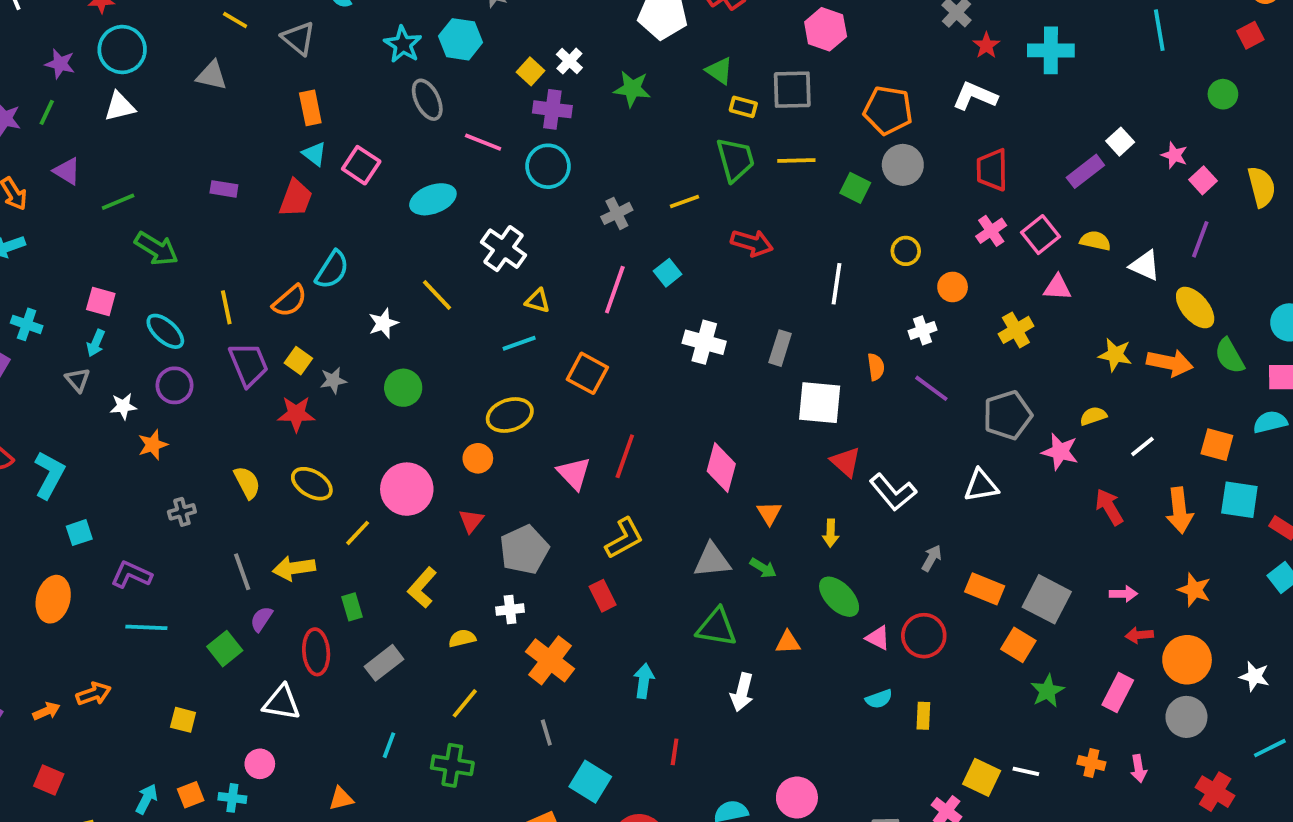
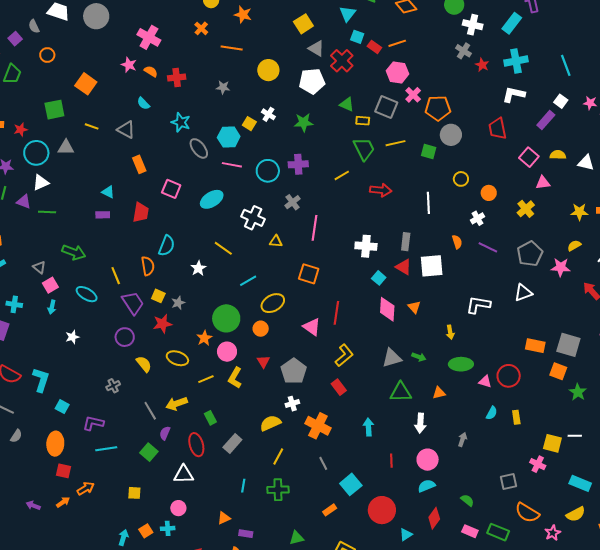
cyan line: (1159, 30) -> (566, 65), moved
cyan hexagon: (460, 39) -> (229, 137), moved
gray triangle: (212, 75) -> (66, 147), moved
gray square: (792, 90) -> (386, 107), turned 35
white L-shape: (975, 96) -> (514, 94), moved
purple cross: (552, 109) -> (298, 164), moved
cyan triangle: (314, 154) -> (108, 192), moved
purple triangle: (67, 171) -> (24, 202), moved
green line: (118, 202) -> (47, 212), moved, turned 36
gray cross: (617, 213) -> (293, 202), moved
pink cross: (991, 231) -> (413, 95), moved
cyan square: (668, 273) -> (379, 278), moved
orange semicircle: (290, 301) -> (148, 266), turned -48
pink square: (101, 302) -> (50, 285), turned -35
cyan line: (519, 343) -> (248, 281), moved
gray triangle: (78, 380) -> (39, 267), moved
purple circle: (174, 385) -> (125, 337), moved
green circle: (403, 388) -> (226, 318), moved, size x1.4
orange star: (153, 445) -> (204, 338), moved
red triangle: (846, 462) -> (404, 267), moved
pink circle: (407, 489) -> (227, 352), size x0.7
white L-shape: (893, 492) -> (478, 305), turned 150
orange triangle: (769, 513) -> (414, 307), moved
cyan square: (79, 533) -> (62, 407), turned -32
yellow line: (358, 533) -> (206, 379), turned 35
gray arrow: (932, 558) -> (462, 439), moved
yellow L-shape: (422, 588) -> (235, 378), moved
green ellipse: (839, 597) -> (461, 364), turned -35
yellow semicircle: (462, 638) -> (270, 423), size x1.5
cyan semicircle: (879, 699) -> (492, 413), turned -32
red square: (49, 780) -> (63, 471), moved
cyan square: (590, 782) -> (351, 484), turned 30
pink circle: (797, 798) -> (428, 460), moved

